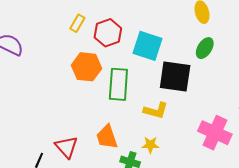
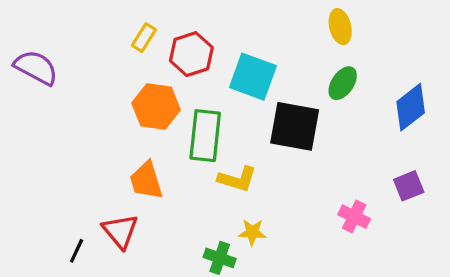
yellow L-shape: (156, 111) -> (237, 179), moved
pink cross: (215, 133) -> (354, 217), size x0.6
orange trapezoid: (107, 137) -> (146, 181), moved

